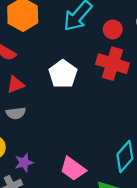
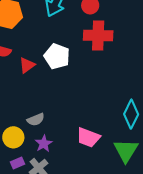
red triangle: (15, 84) -> (27, 65), moved
gray semicircle: (16, 113) -> (36, 120), moved

